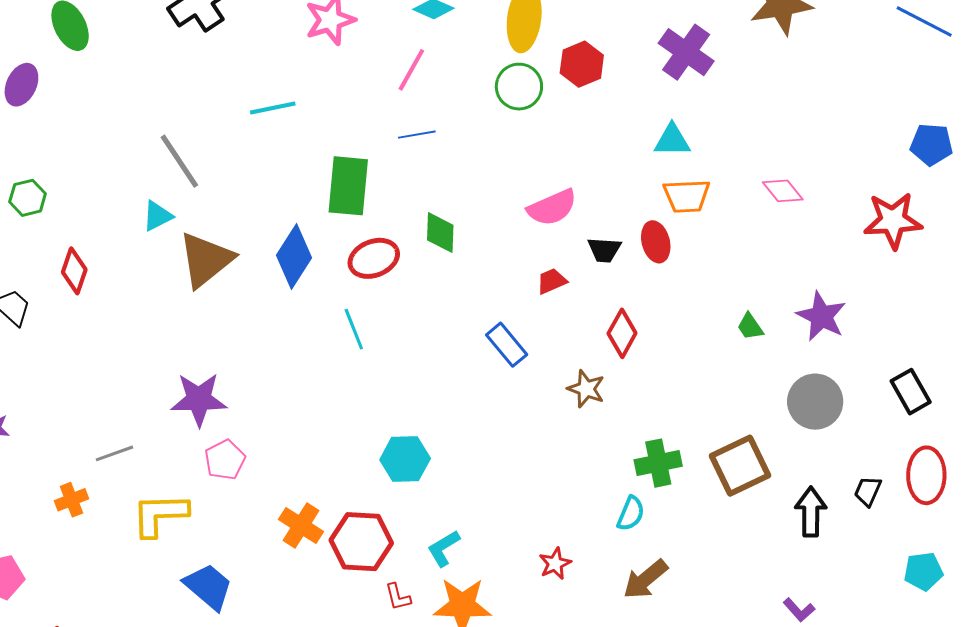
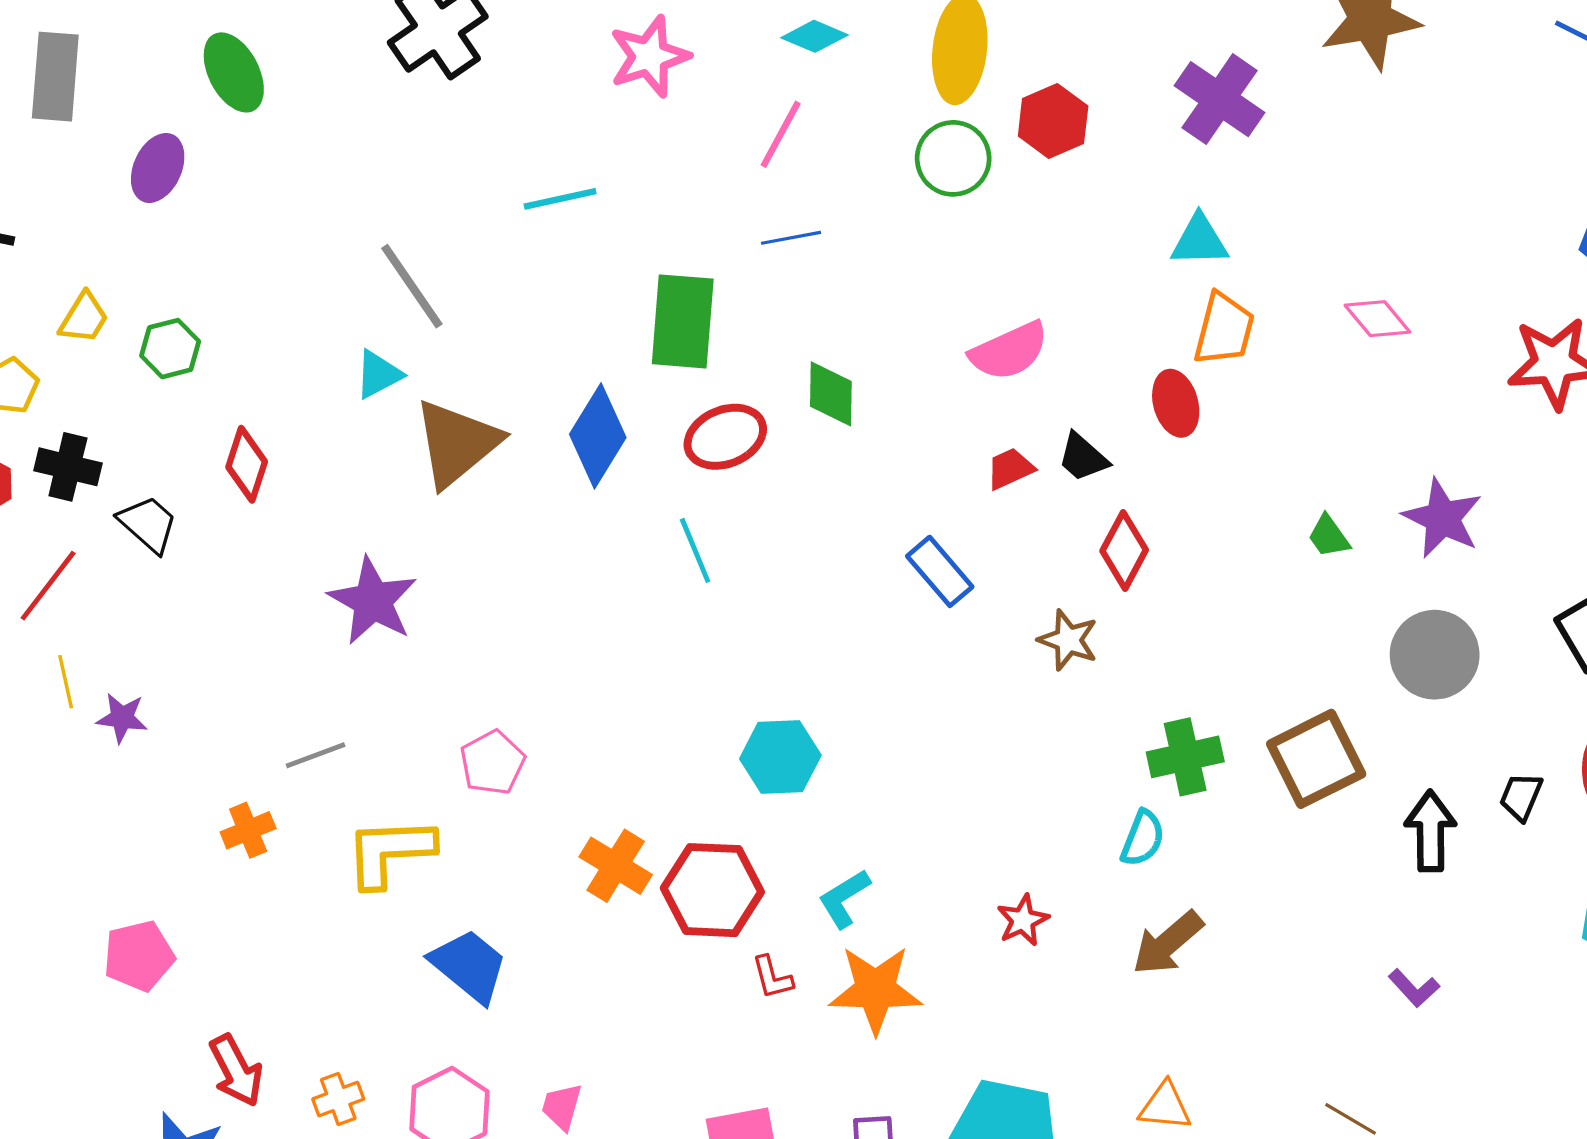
orange trapezoid: (687, 196) -> (1224, 329), turned -72
black trapezoid: (604, 250) -> (1083, 457), moved, turned 39
purple star: (199, 399) -> (373, 601), moved, turned 30

